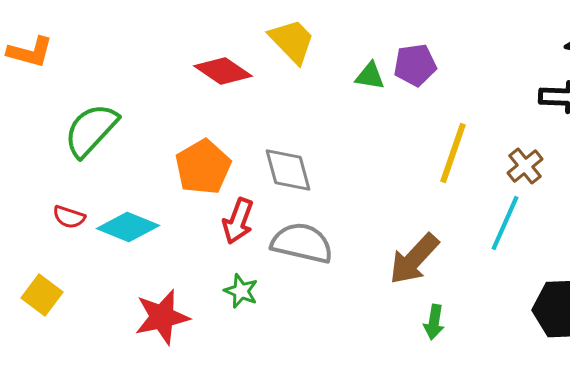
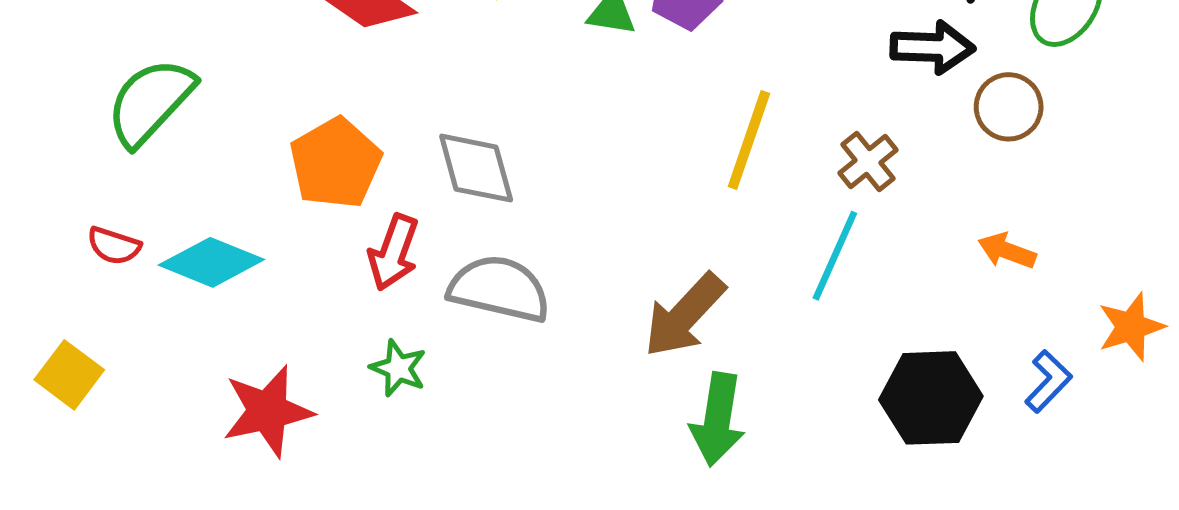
green arrow: (434, 322) -> (718, 419), size x1.6

